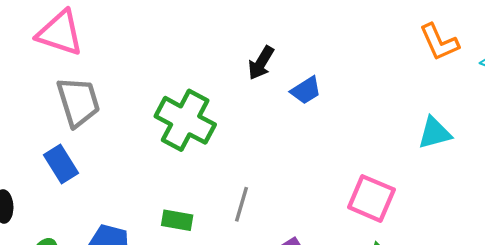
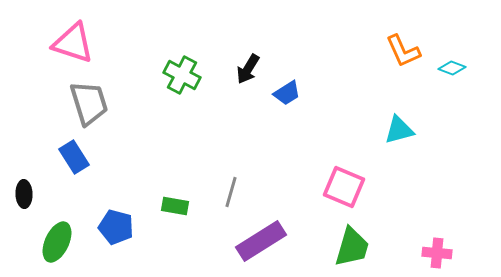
green cross: (185, 120) -> (182, 75), moved, size x0.7

